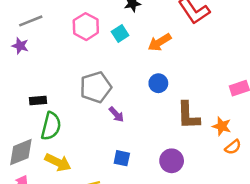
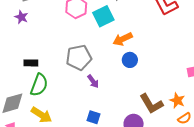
cyan square: (120, 34) -> (103, 16), size x1.5
orange arrow: (159, 42) -> (123, 39), moved
brown L-shape: (188, 115) -> (151, 104), moved, turned -35

